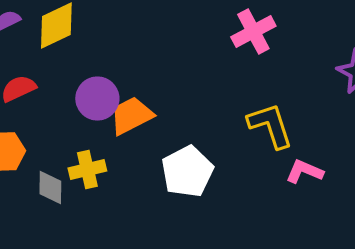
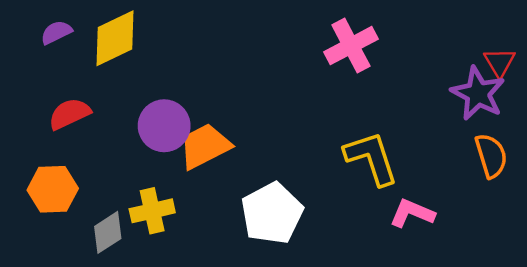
gray diamond: (50, 188) -> (108, 232), turned 57

